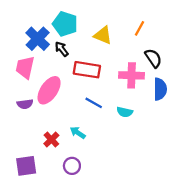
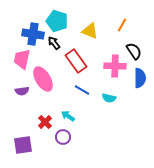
blue cross: (38, 39) -> (33, 34), turned -35
red rectangle: (87, 70) -> (76, 61), turned 45
pink ellipse: (49, 90) -> (43, 79), turned -65
purple circle: (72, 166) -> (63, 137), moved

